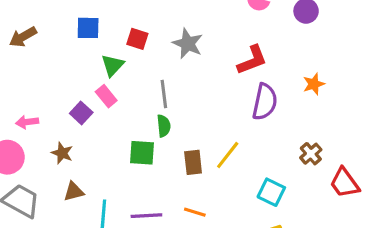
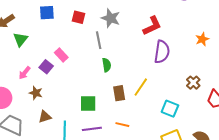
green triangle: (113, 65) -> (20, 39), moved
orange star: (314, 84) -> (202, 39), moved
gray line: (164, 94) -> (99, 40), moved
pink arrow: (27, 122) -> (25, 73), moved, turned -40
green semicircle: (164, 126) -> (107, 65), moved
green square: (142, 153) -> (88, 104), moved

